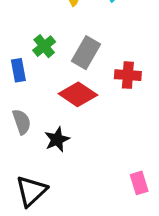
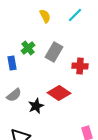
red diamond: (78, 94) -> (59, 93), moved
gray semicircle: (22, 122) -> (14, 95), turned 70

